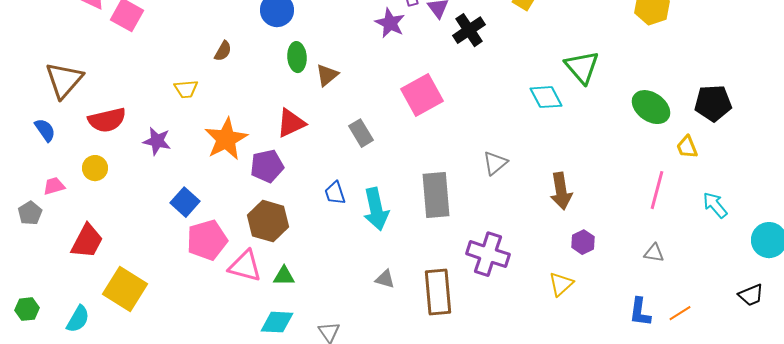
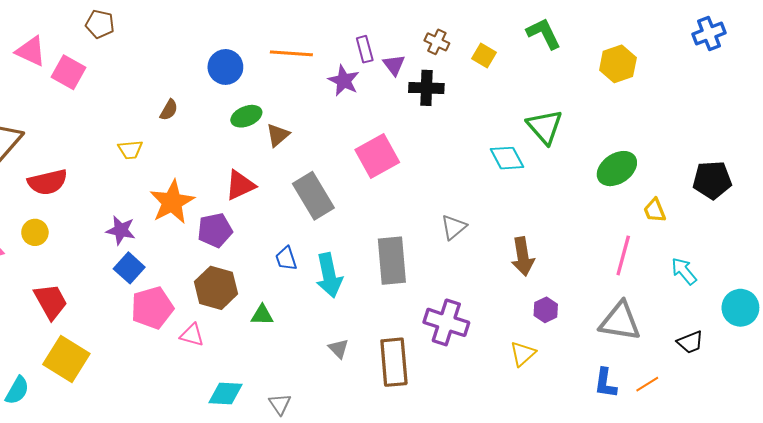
black cross: (469, 30) -> (426, 88), turned 36
green ellipse: (297, 57) -> (246, 116), turned 72
black pentagon: (713, 103) -> (712, 180), moved
green ellipse: (651, 107) -> (617, 169), turned -69
gray rectangle: (361, 133) -> (313, 196), size x1.6
purple star: (157, 141) -> (121, 230), moved
red trapezoid: (87, 241) -> (51, 301), moved, turned -57
gray triangle: (654, 253) -> (620, 321), size x2.0
pink triangle: (245, 266) -> (192, 335), size x0.7
green triangle: (284, 276) -> (262, 315), moved
gray triangle: (385, 279) -> (339, 349), turned 30
black trapezoid: (751, 295) -> (690, 342), moved

